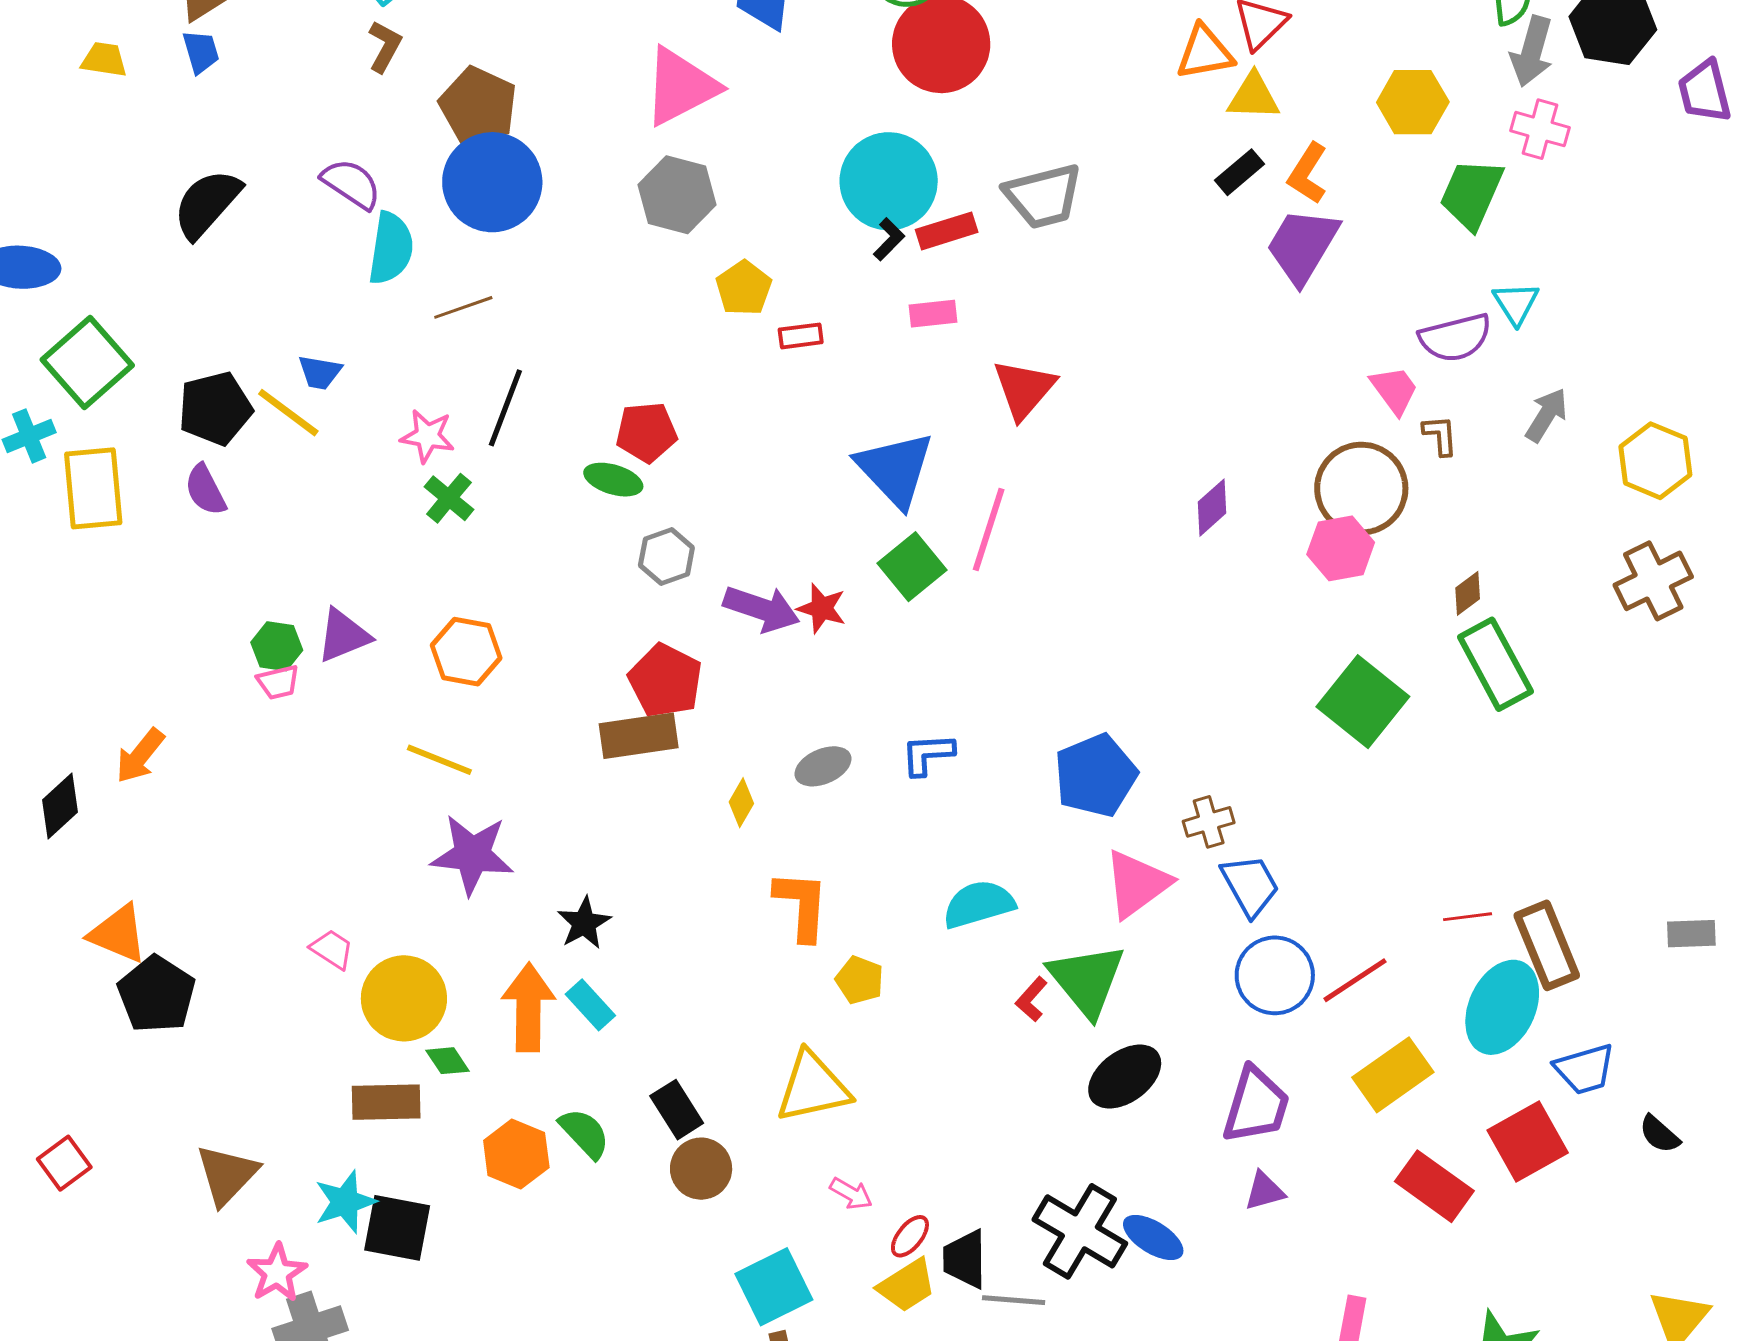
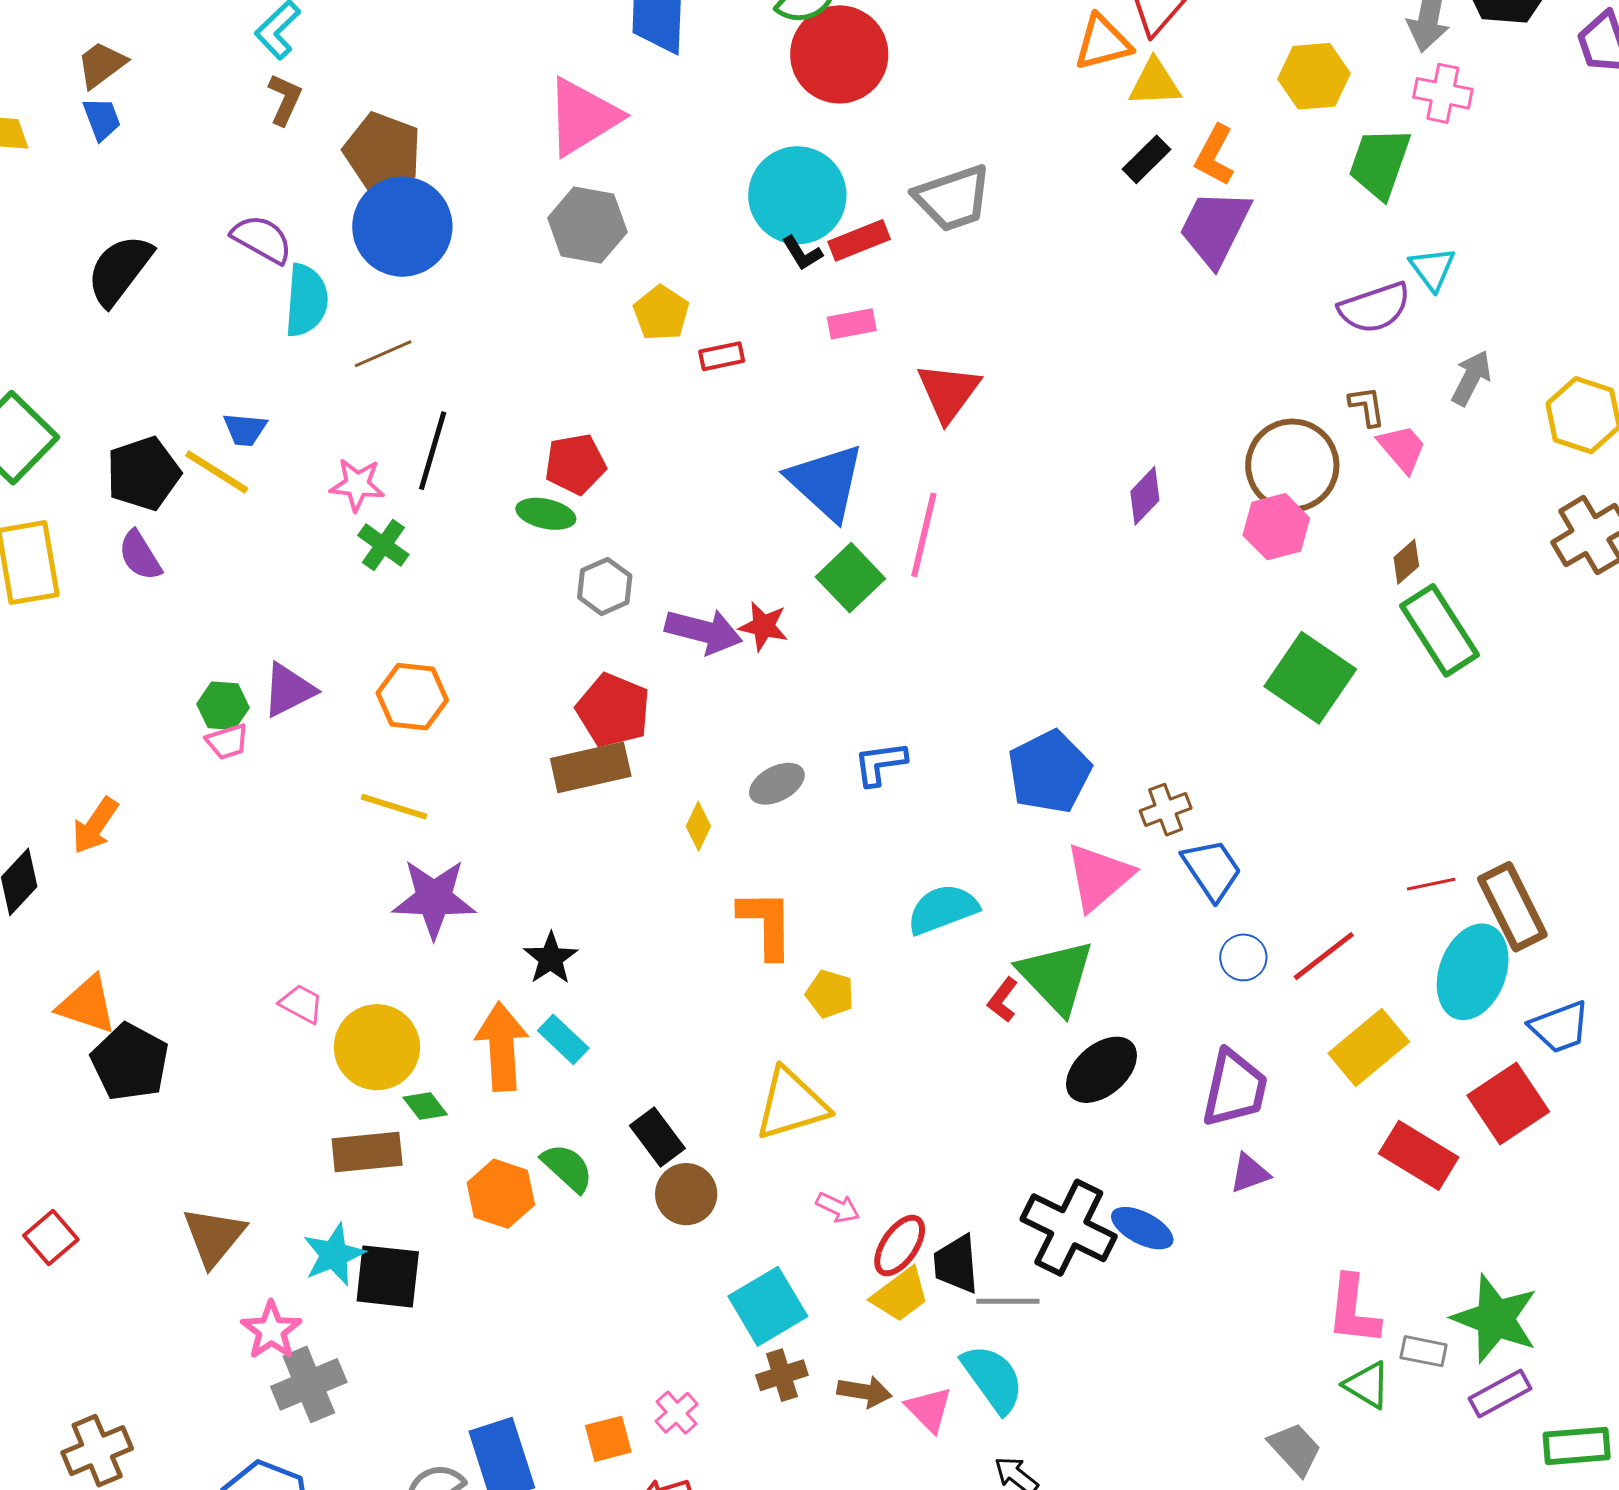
black L-shape: (889, 239) -> (802, 253), turned 108
pink trapezoid: (1394, 390) -> (1402, 448), moved
blue circle: (1275, 975) -> (1243, 957), size x0.6
red ellipse: (910, 1236) -> (900, 1246), size x1.4

